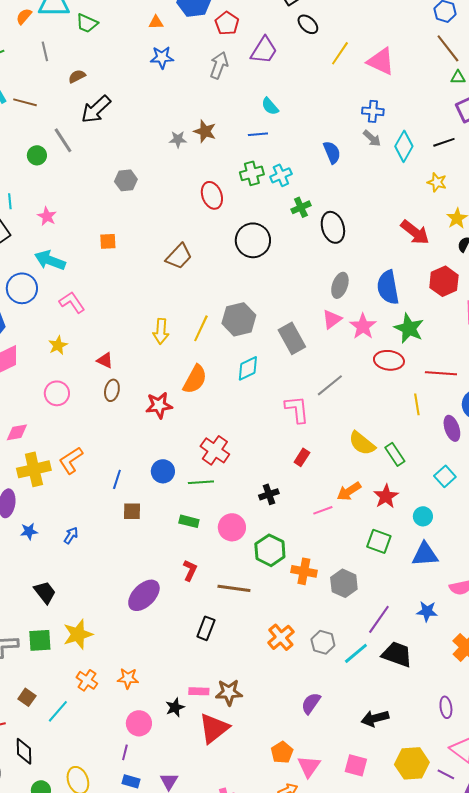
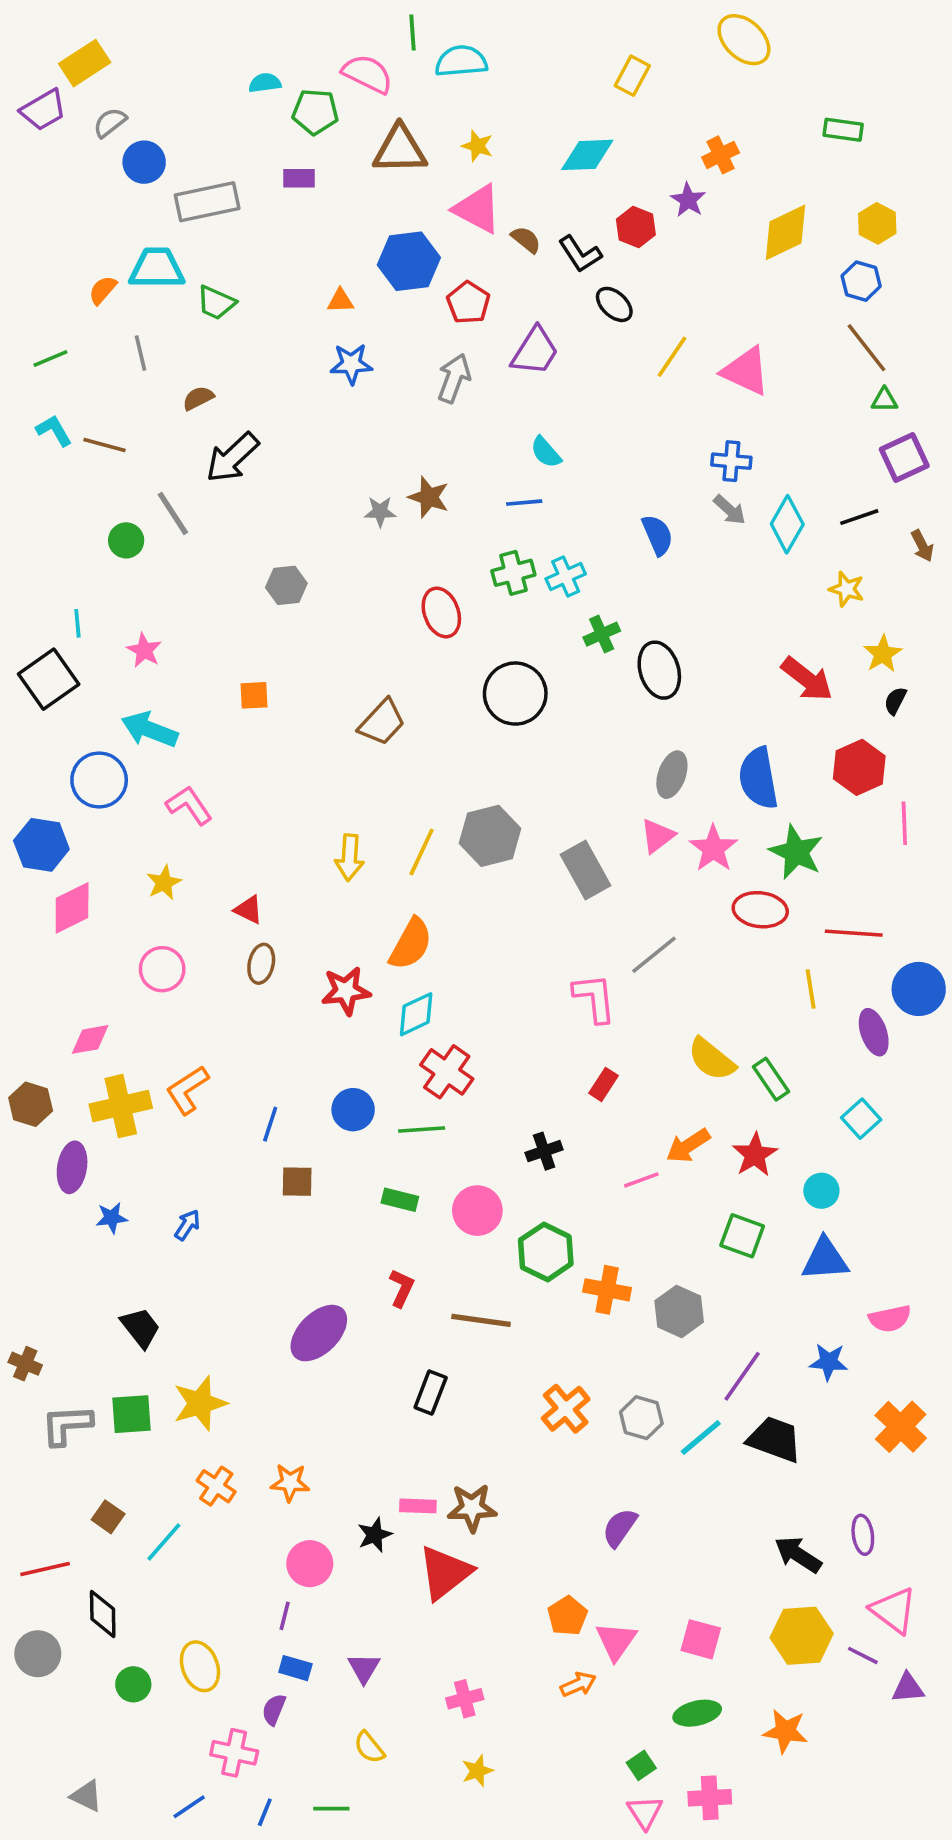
cyan diamond: (248, 368) -> (416, 1014), moved
black arrow: (375, 718) -> (798, 1555), moved, turned 48

